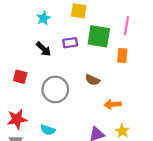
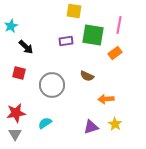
cyan star: (44, 18) -> (11, 26), moved
black arrow: (44, 49) -> (26, 47), moved
orange rectangle: (122, 55) -> (115, 53), turned 48
cyan semicircle: (48, 130) -> (45, 123), turned 128

